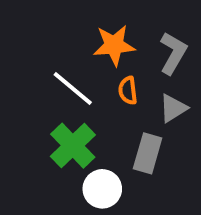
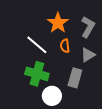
orange star: (114, 45) -> (58, 23), turned -30
green cross: (73, 146) -> (37, 74), turned -30

